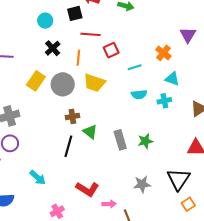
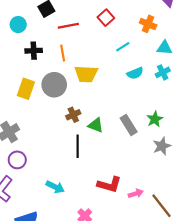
black cross: (53, 48) -> (34, 51), turned -35
red square: (111, 50) -> (106, 18), moved
gray star: (142, 184) -> (162, 146), moved

